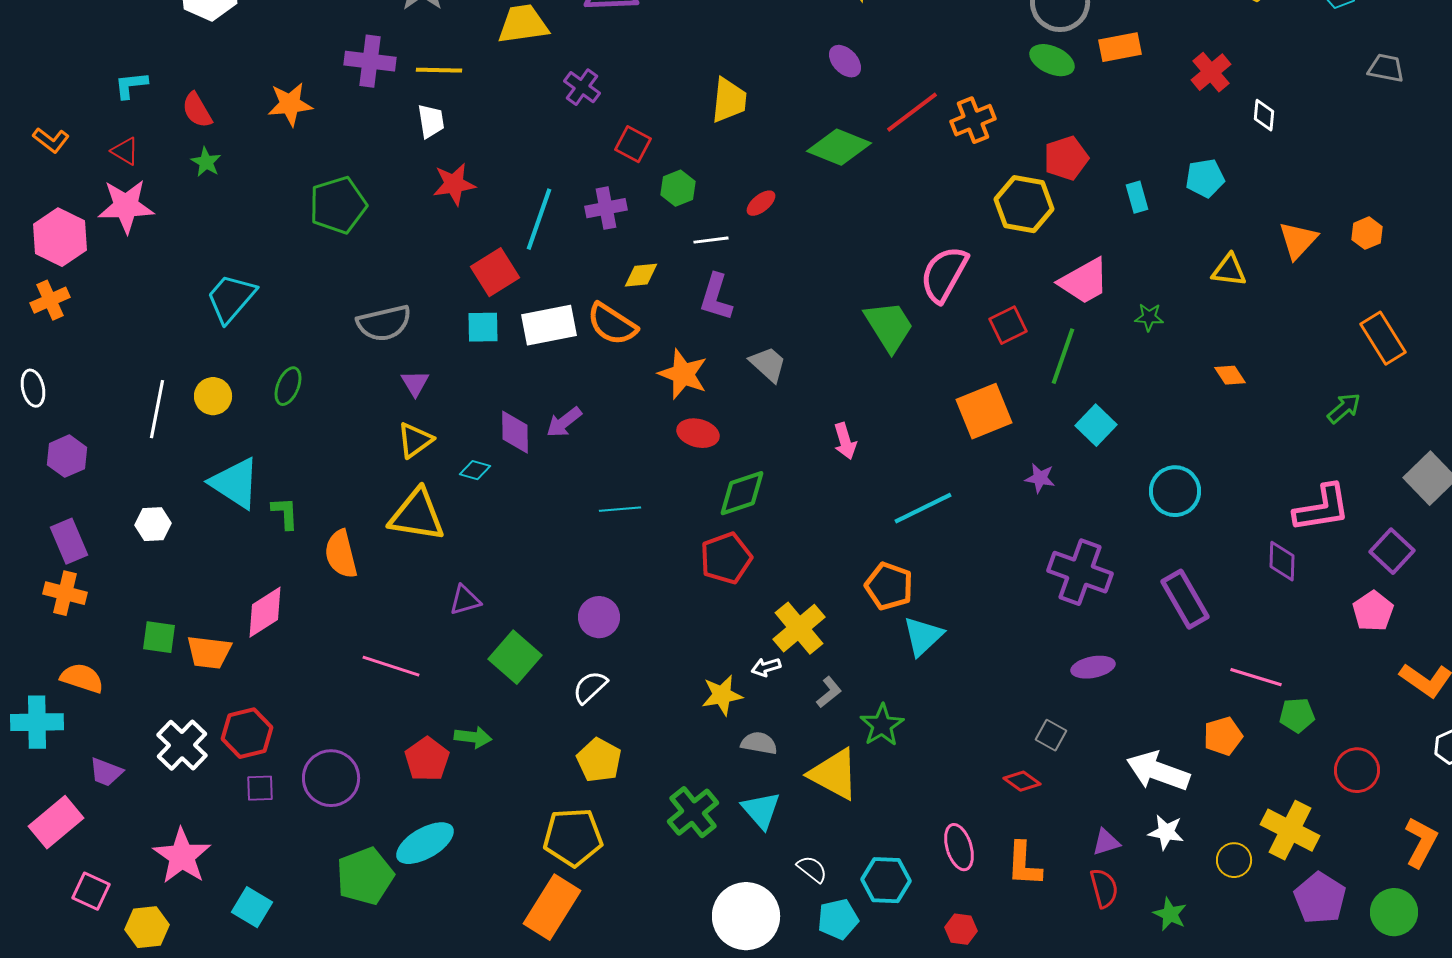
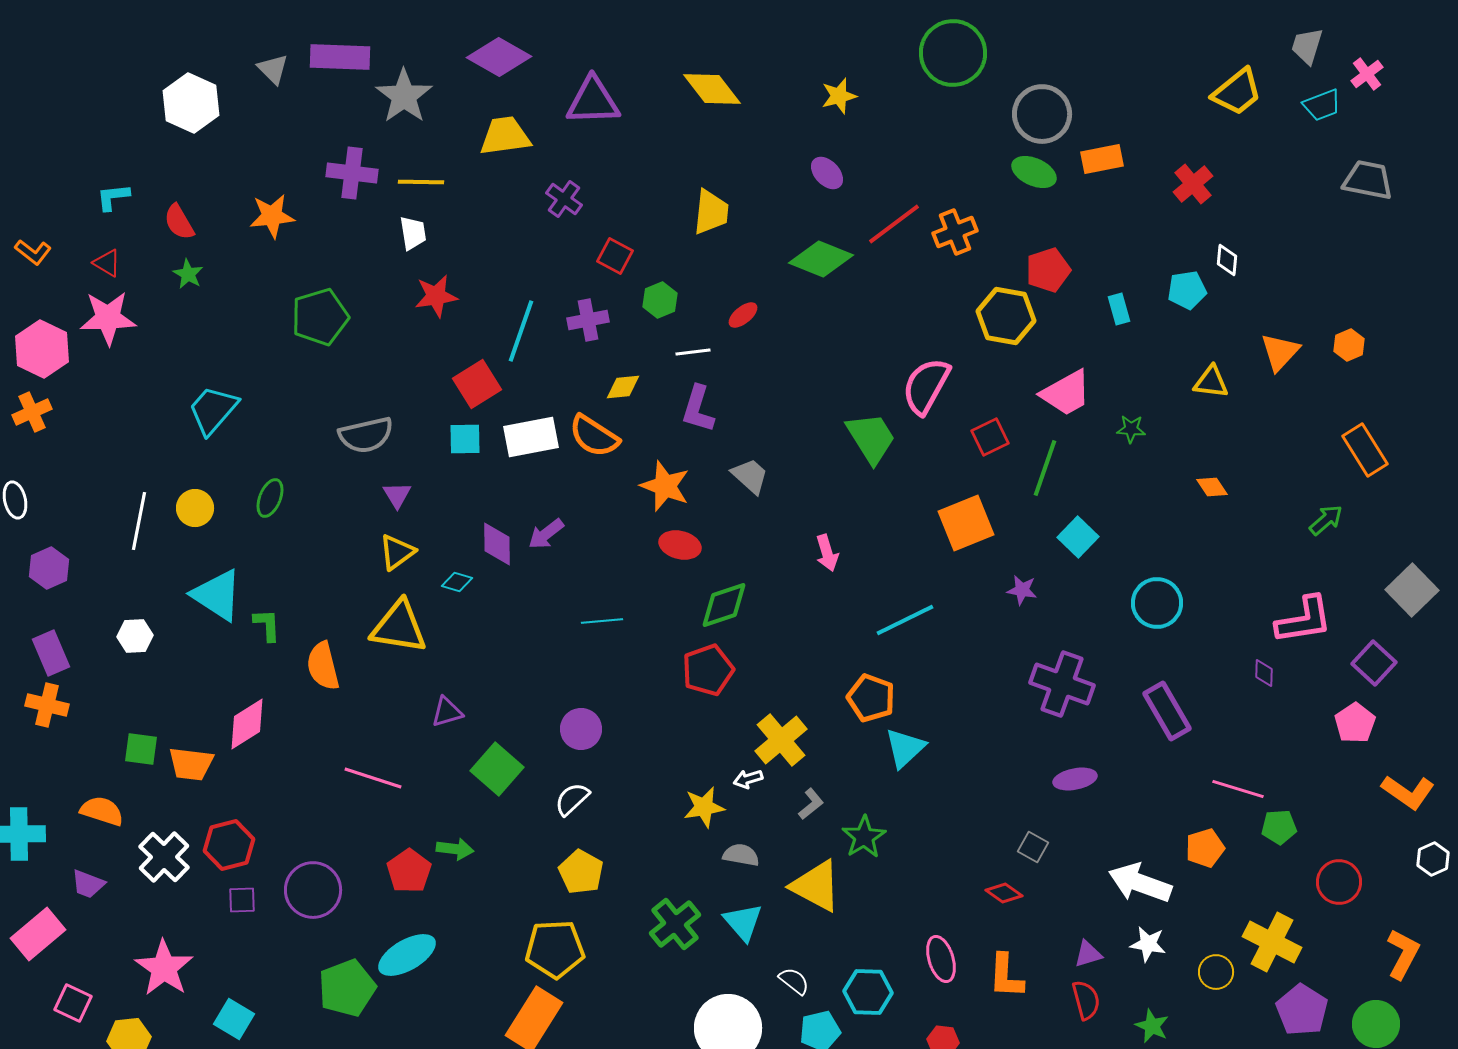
gray trapezoid: (1386, 68) -> (1368, 180), size x1.4
white diamond: (1264, 115) -> (1227, 260), moved
purple diamond: (1282, 561) -> (1264, 673), size x0.7
orange semicircle: (82, 678) -> (102, 811), moved

